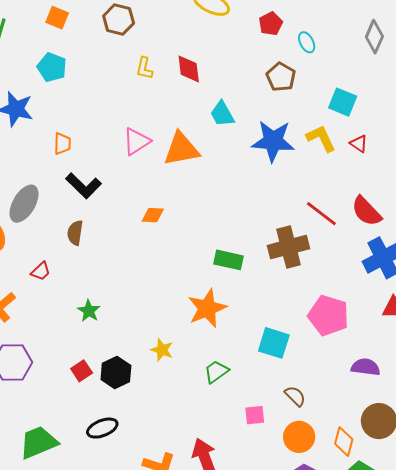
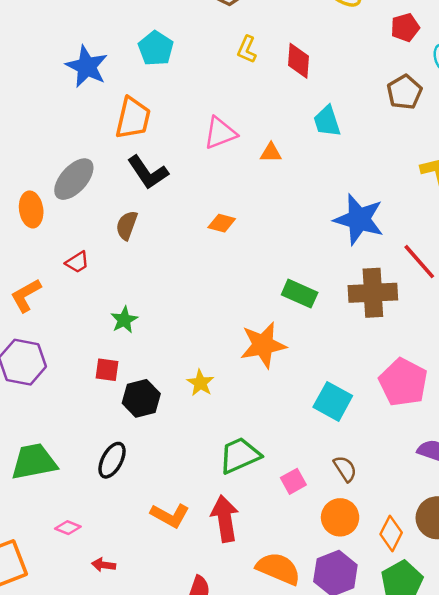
cyan pentagon: (52, 67) -> (156, 48), moved
blue star: (273, 141) -> (359, 219), moved
orange trapezoid: (62, 144) -> (133, 118), size x1.6
orange triangle: (181, 149) -> (271, 153), size x0.5
red square: (82, 371) -> (107, 370), moved, turned 30
green trapezoid: (216, 372) -> (240, 455), moved, size x1.4
pink square: (255, 415) -> (293, 481), turned -35
black ellipse: (102, 428) -> (112, 460), turned -52

